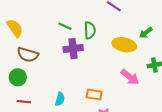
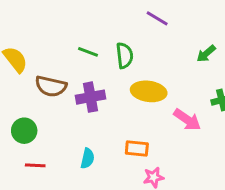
yellow ellipse: (124, 45) -> (149, 91), moved
purple cross: (73, 49) -> (90, 97), moved
brown semicircle: (28, 55) -> (51, 86), moved

